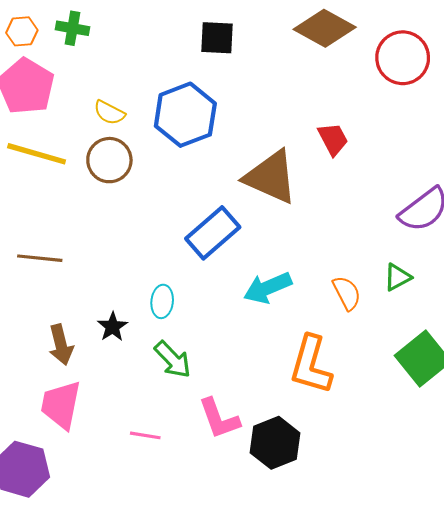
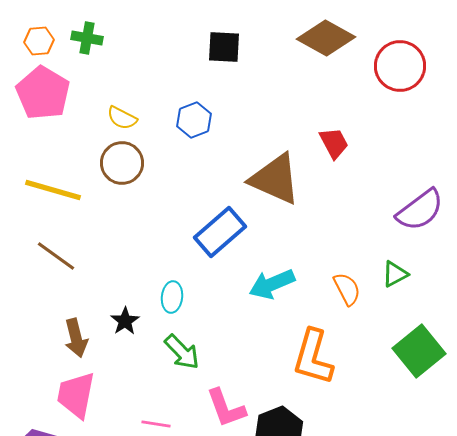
blue hexagon: (185, 115) -> (194, 120), size x0.6
yellow line: (37, 154) -> (53, 190), moved
brown line: (40, 258) -> (56, 256), turned 30

